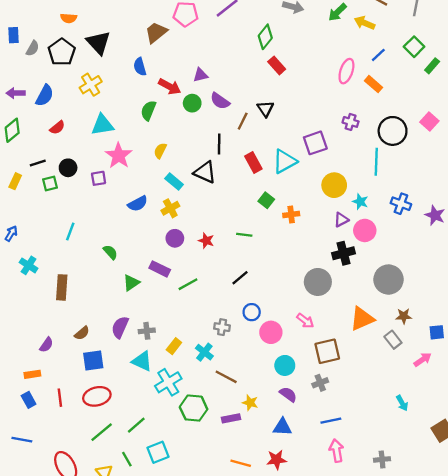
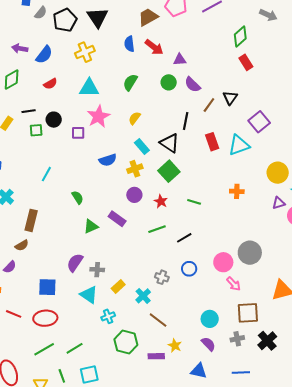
red arrow: (170, 87) -> (154, 47), moved
purple square: (315, 143) -> (259, 122), moved, turned -30
green square: (266, 200) -> (169, 171), moved, size x1.5
black cross: (344, 253) -> (267, 341), moved, turned -36
green line: (188, 284) -> (157, 229), moved
pink circle: (271, 332) -> (223, 262), moved
brown semicircle: (82, 333) -> (22, 245), moved
cyan cross: (168, 382) -> (108, 316), size x0.6
red line: (60, 398) -> (14, 314), turned -70

